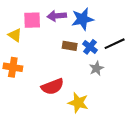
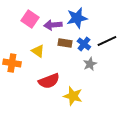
purple arrow: (57, 16) -> (53, 25), moved
pink square: (32, 20) -> (30, 19), turned 36
yellow triangle: (15, 35) -> (38, 51), moved

